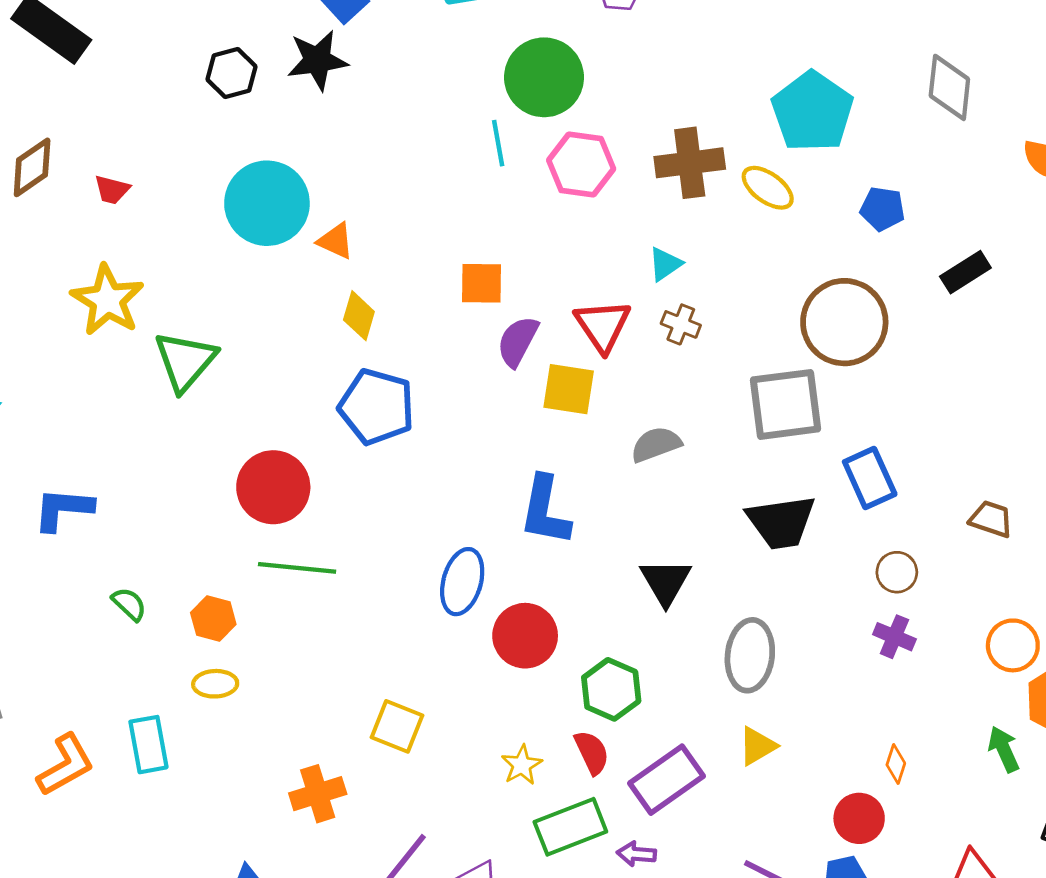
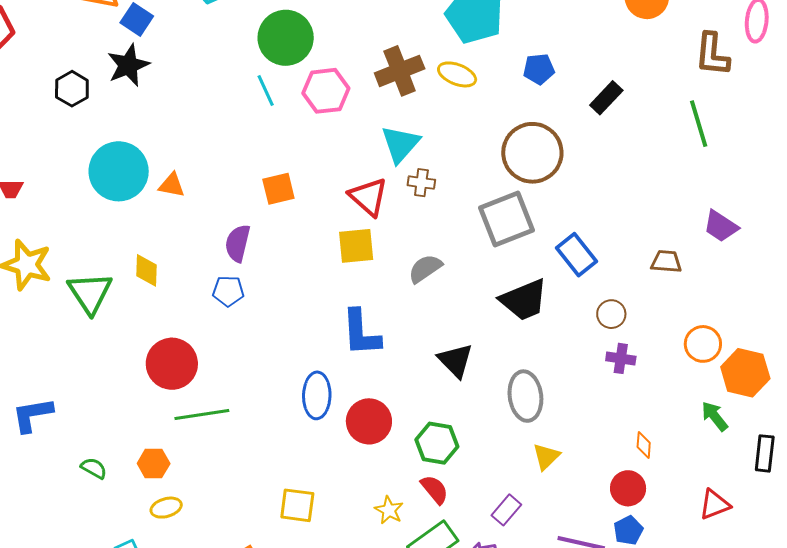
cyan triangle: (665, 264) -> (400, 144), size x1.6
yellow diamond: (359, 316) -> (146, 270), moved
purple semicircle: (518, 341) -> (238, 243), moved
blue pentagon: (377, 407) -> (228, 291), size x0.6
purple rectangle: (667, 780) -> (506, 510), moved, size x0.6

